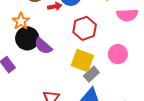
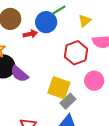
red hexagon: (85, 28) -> (76, 53), moved

